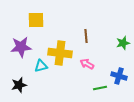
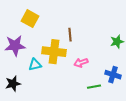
yellow square: (36, 20) -> (30, 19), turned 30
brown line: (86, 36) -> (70, 35), moved
pink arrow: (87, 64) -> (81, 63), turned -48

